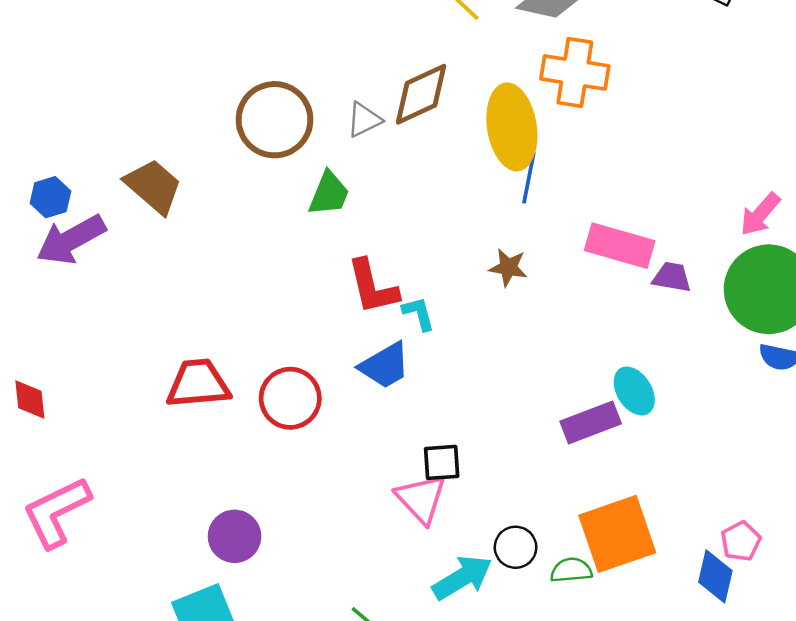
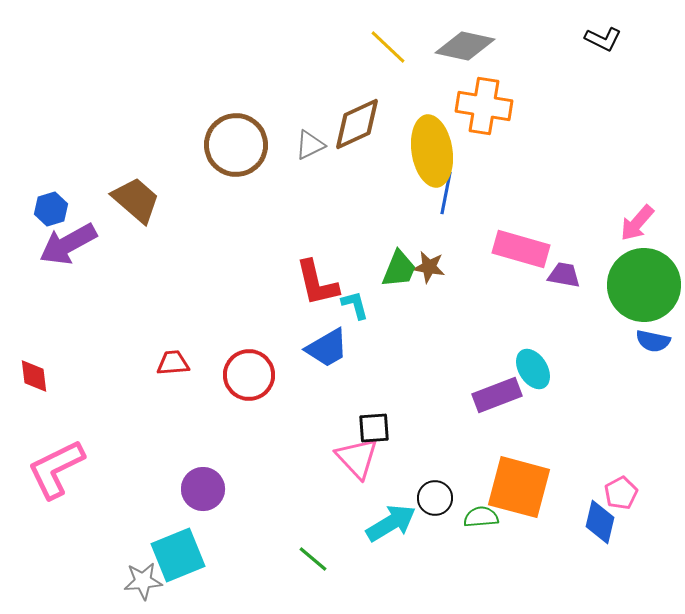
green trapezoid: (329, 194) -> (399, 269), moved
red trapezoid: (198, 384) -> (173, 363), size x0.6
orange square: (617, 534) -> (519, 487), turned 34

